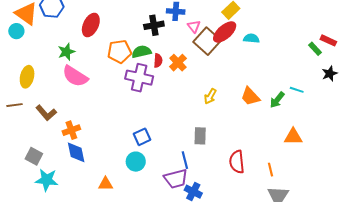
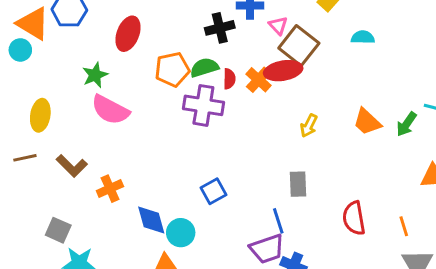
red ellipse: (225, 32) -> (283, 71), moved, turned 35
blue diamond: (76, 152) -> (151, 220), moved
cyan circle: (136, 162) -> (181, 233), moved

